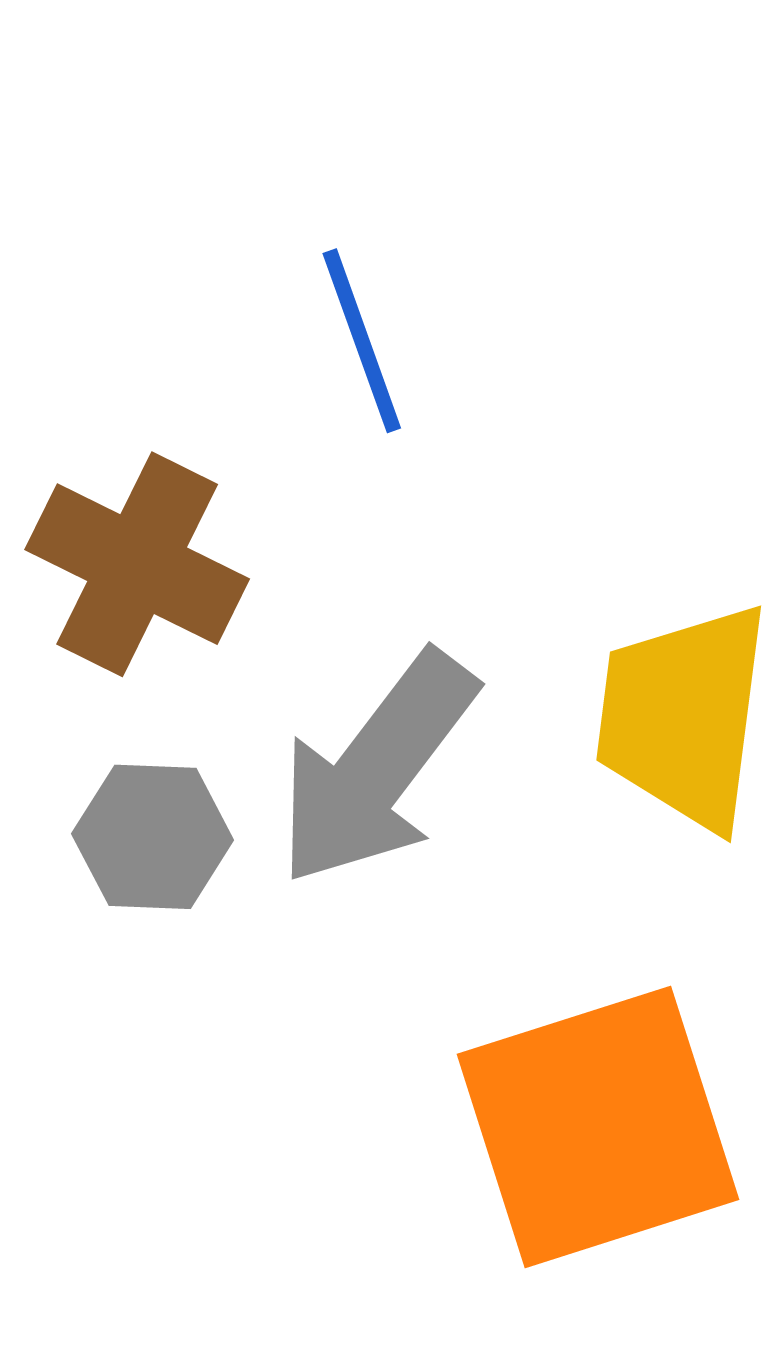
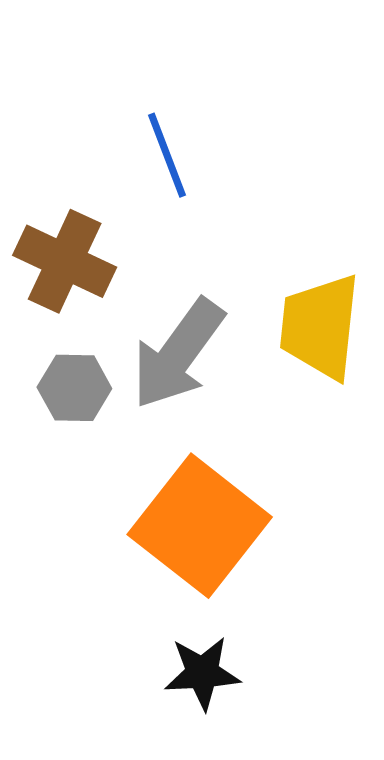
orange square: (598, 1127) -> (200, 526), moved, turned -33

